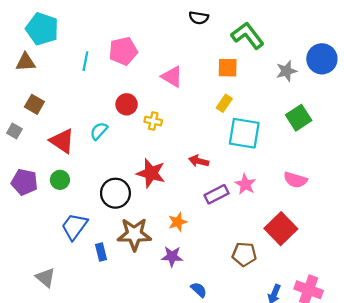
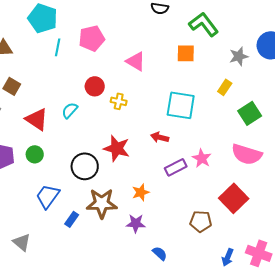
cyan pentagon: (42, 29) -> (43, 18), moved
yellow rectangle: (224, 103) -> (225, 87), moved
green square: (299, 118) -> (250, 113), moved
cyan square: (244, 133) -> (181, 105), moved
pink semicircle: (295, 180) -> (247, 154), size x1.4
blue rectangle: (101, 252) -> (72, 219), turned 49

